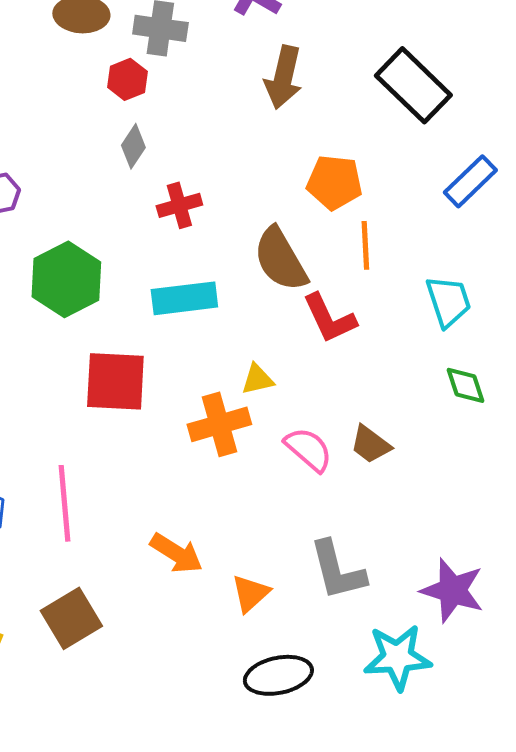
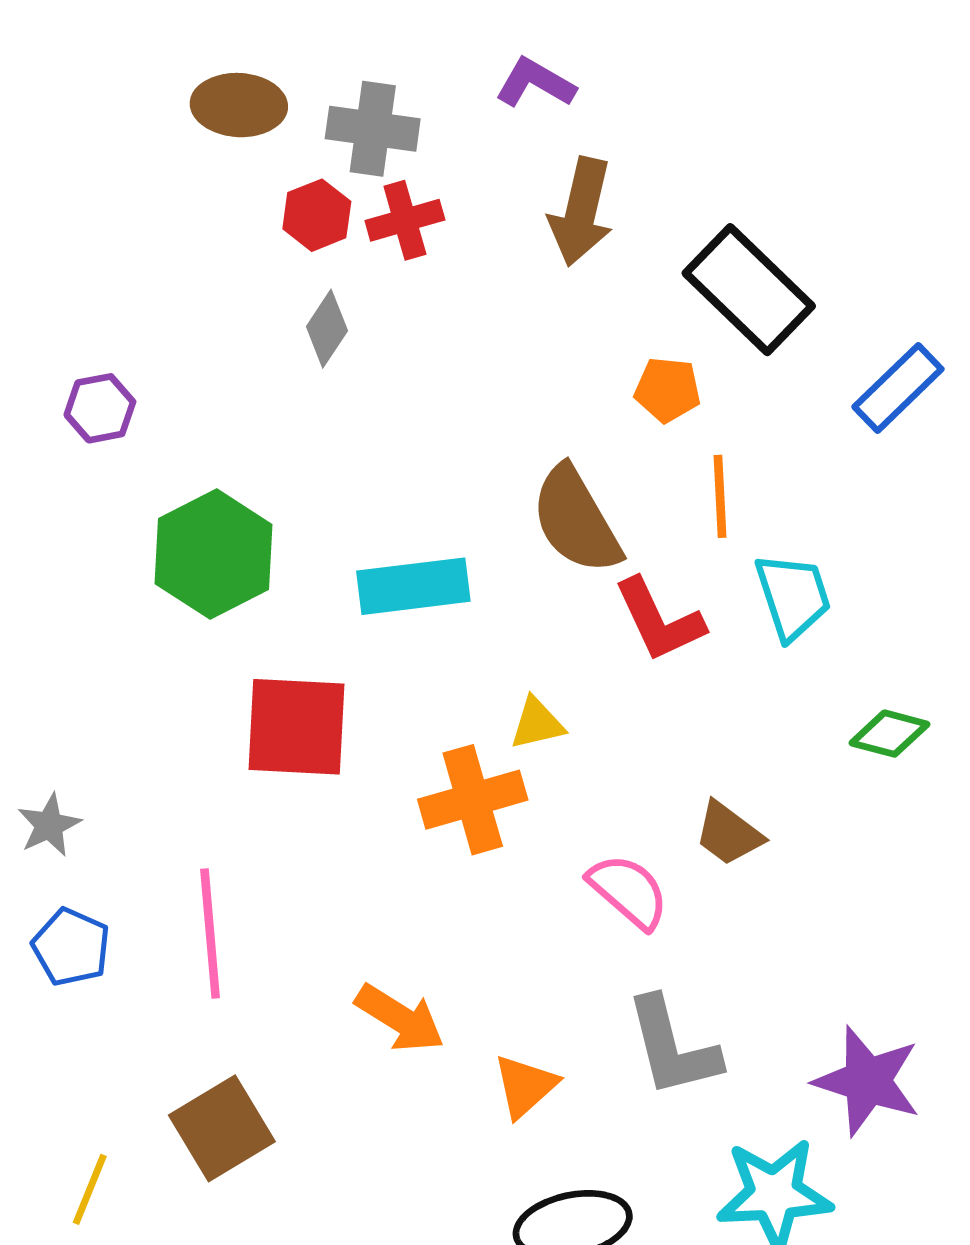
black rectangle: (413, 85) -> (749, 290), moved
orange pentagon: (334, 182) -> (668, 390), size x0.7
red cross: (179, 205) -> (405, 220), moved
cyan trapezoid: (448, 301) -> (793, 596), moved
green diamond: (465, 385) -> (889, 734), turned -57
pink semicircle: (308, 449) -> (629, 891), moved

